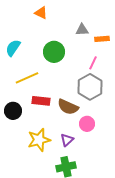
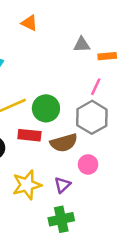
green circle: (54, 52) -> (46, 108), moved
brown semicircle: (68, 107) -> (64, 143), turned -40

